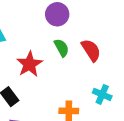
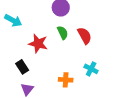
red star: (29, 64) -> (38, 44), turned -30

